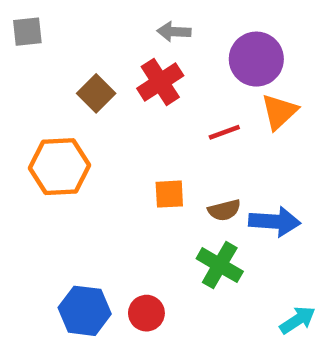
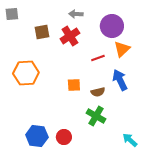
brown square: (96, 93) -> (42, 32), moved, turned 35
blue arrow: (275, 222) -> (120, 80), moved, turned -120
cyan arrow: (298, 320) -> (130, 140), turned -105

